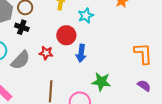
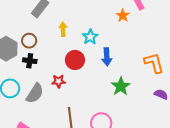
blue arrow: (81, 53) -> (107, 57), moved
green star: (101, 82) -> (121, 86), moved, turned -30

